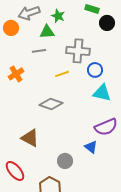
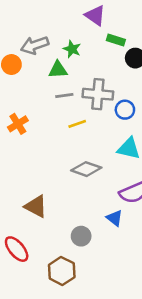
gray line: (39, 51) -> (64, 95), moved
blue circle: (95, 70) -> (125, 110), moved
gray diamond: (51, 104) -> (86, 169), moved

